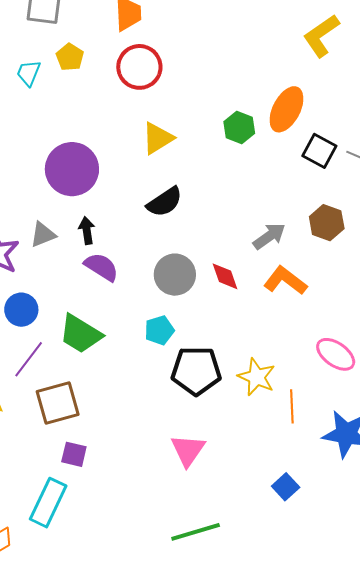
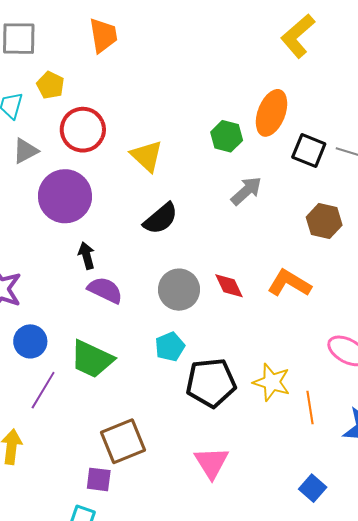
red circle: (139, 67) -> (83, 130), moved
yellow triangle: (158, 138) -> (147, 156), turned -39
gray triangle: (43, 235) -> (25, 151), moved
gray arrow: (269, 236) -> (246, 191), moved
brown square: (58, 403) -> (123, 441), moved

